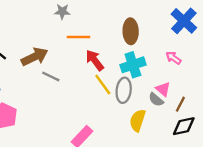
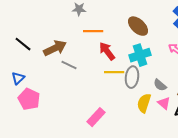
brown ellipse: (131, 31) -> (138, 26), turned -45
yellow line: (103, 85) -> (114, 72), turned -54
pink triangle: (163, 89) -> (164, 103), moved

